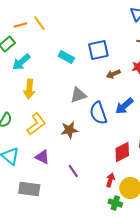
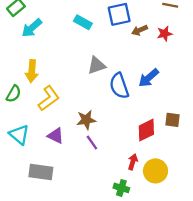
brown arrow: (113, 74) -> (140, 30), moved
yellow arrow: (29, 89) -> (32, 71), moved
brown star: (69, 130) -> (86, 120), moved
purple line: (73, 171) -> (92, 143), moved
green cross: (115, 203) -> (121, 188), moved

